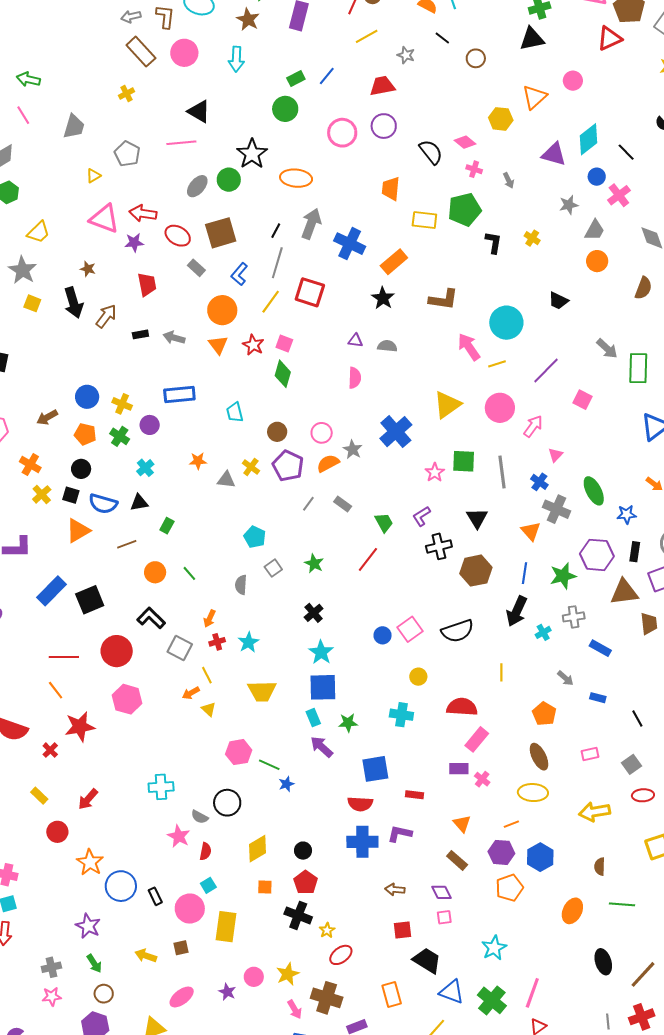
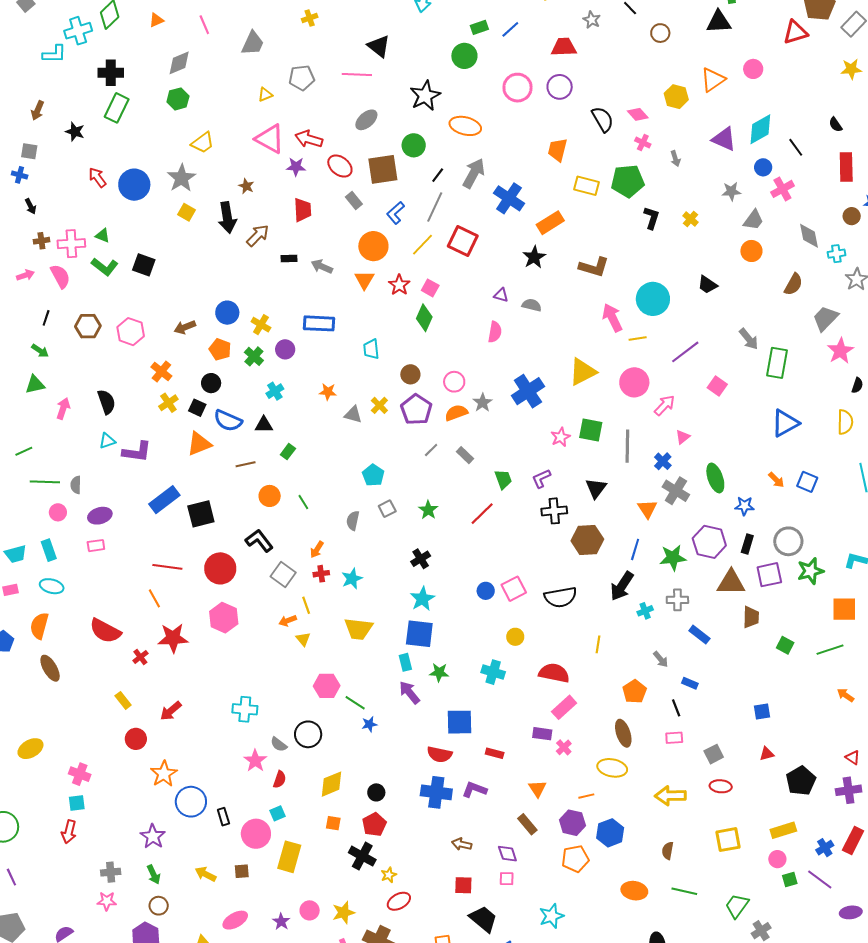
gray pentagon: (127, 154) -> (302, 78), turned 30
green circle: (229, 180) -> (414, 145), moved
black line: (637, 718) -> (676, 708), moved
orange ellipse: (572, 911) -> (634, 891), turned 65

